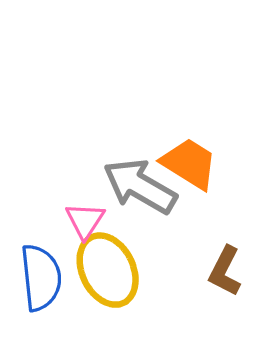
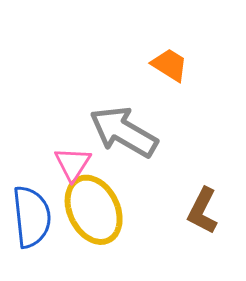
orange trapezoid: (189, 164) -> (170, 65), moved, size x0.7

